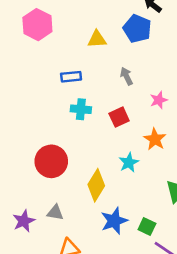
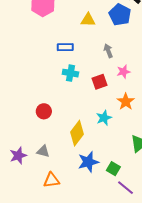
pink star: (159, 100) -> (123, 72), moved
red circle: (51, 161) -> (44, 111), size x0.6

